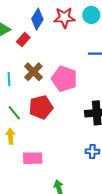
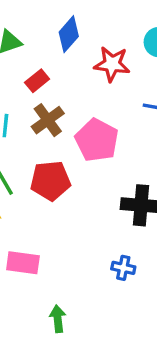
red star: (64, 18) -> (112, 64), moved
red rectangle: (23, 40) -> (37, 81), moved

